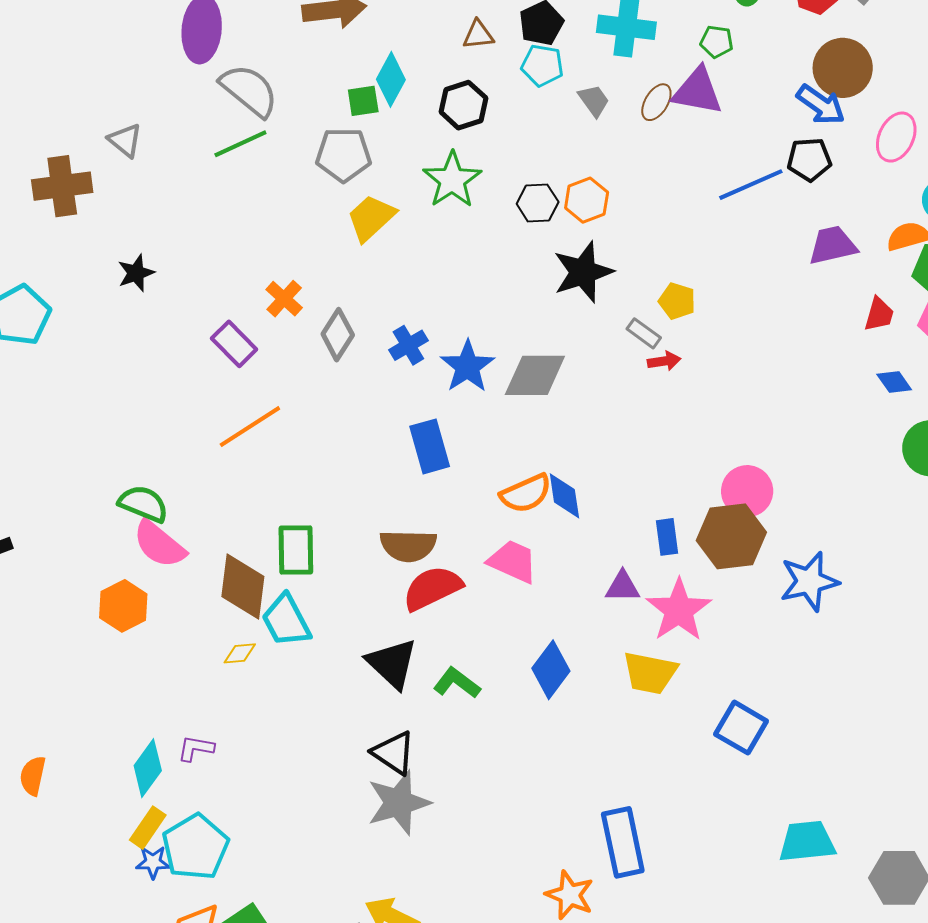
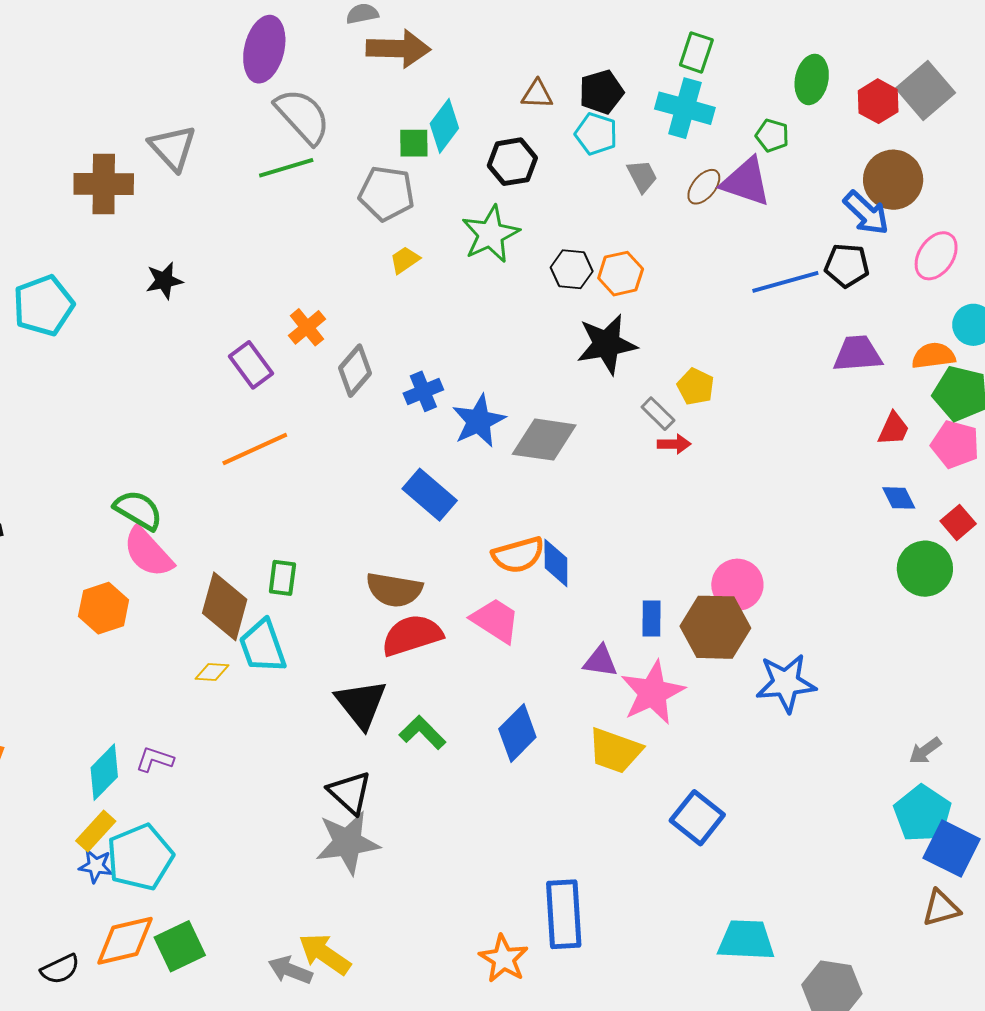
gray triangle: (125, 140) -> (173, 148), size x1.4
yellow trapezoid: (371, 218) -> (405, 260), size x0.6
blue rectangle: (430, 446) -> (430, 495), turned -42
green rectangle: (296, 550) -> (282, 578), size x0.7

